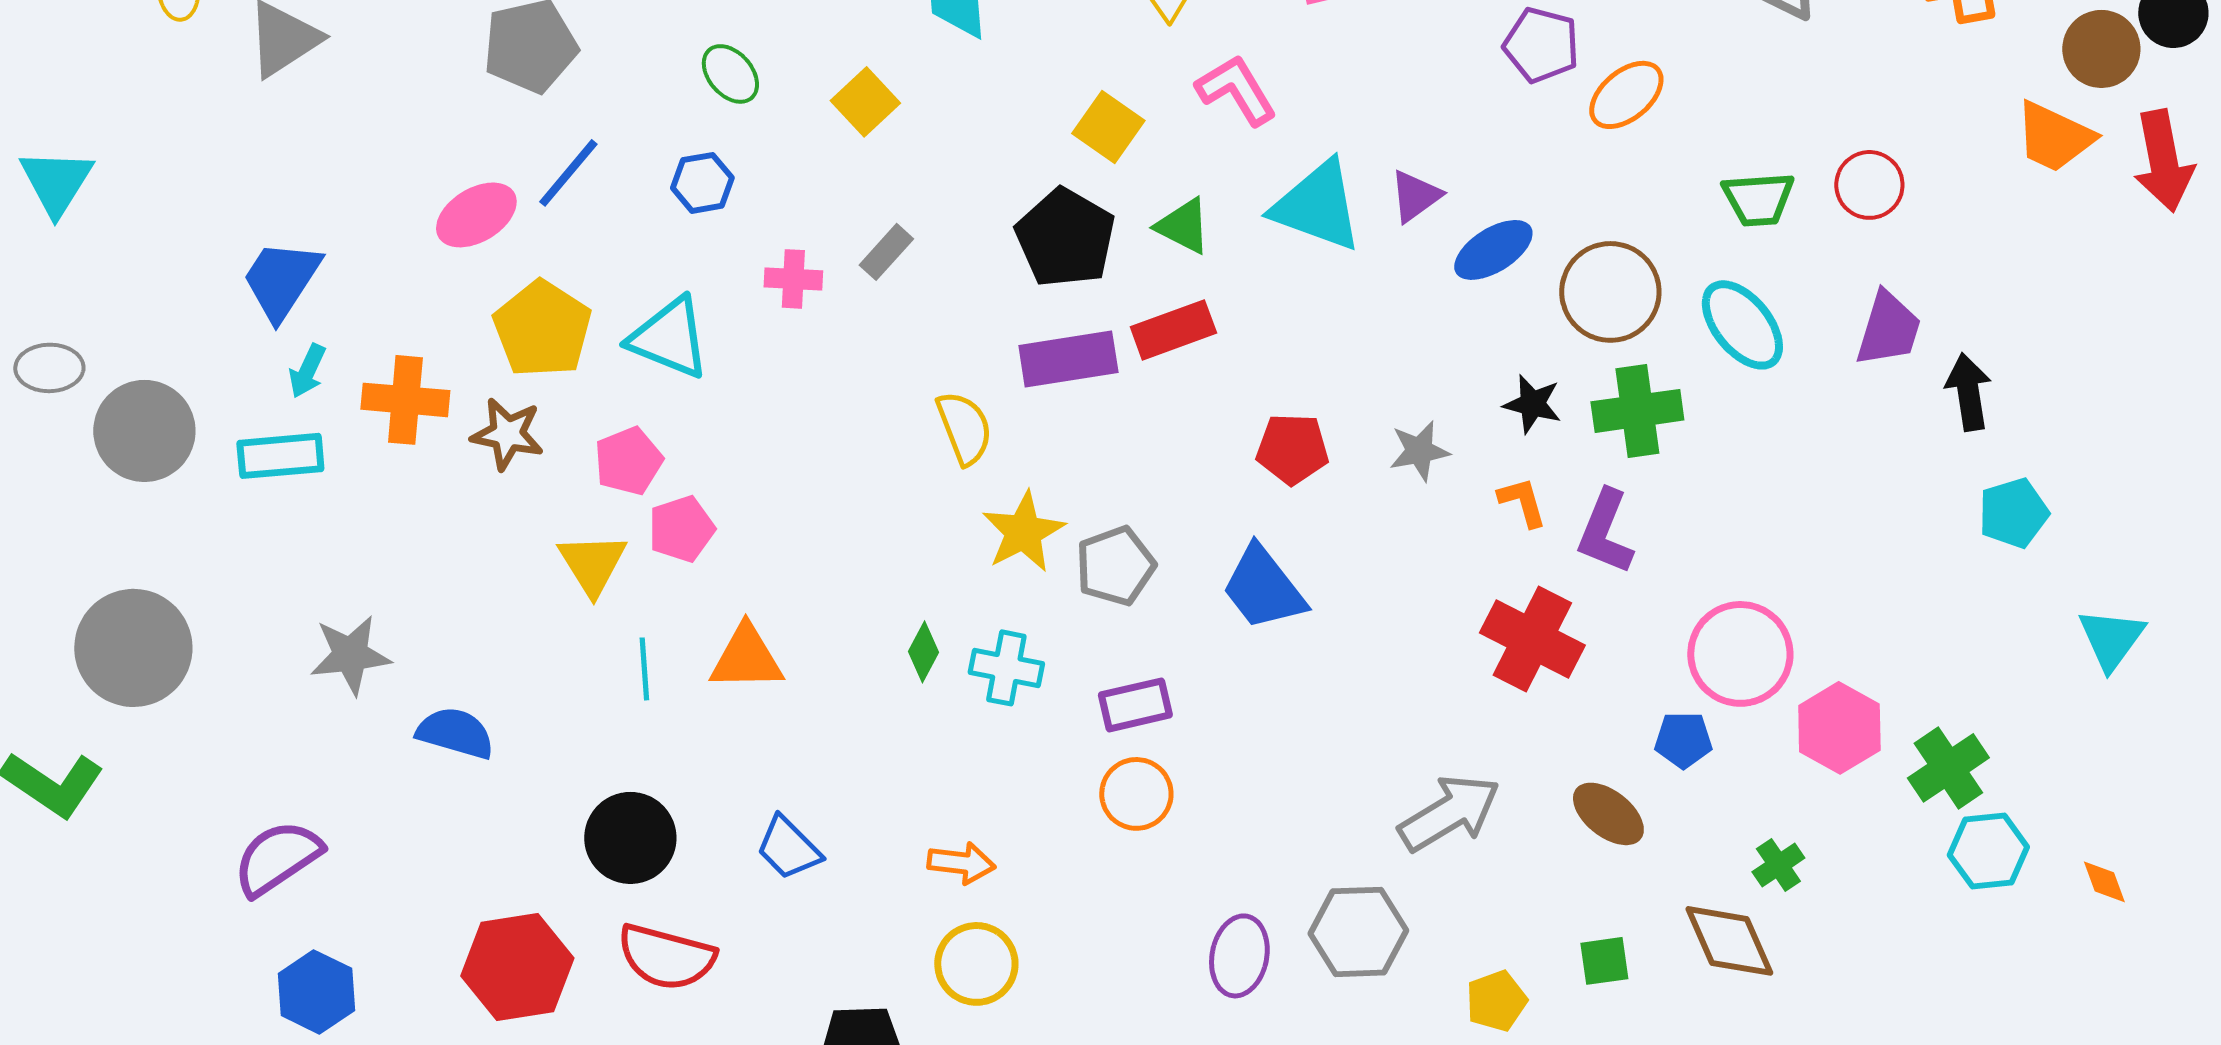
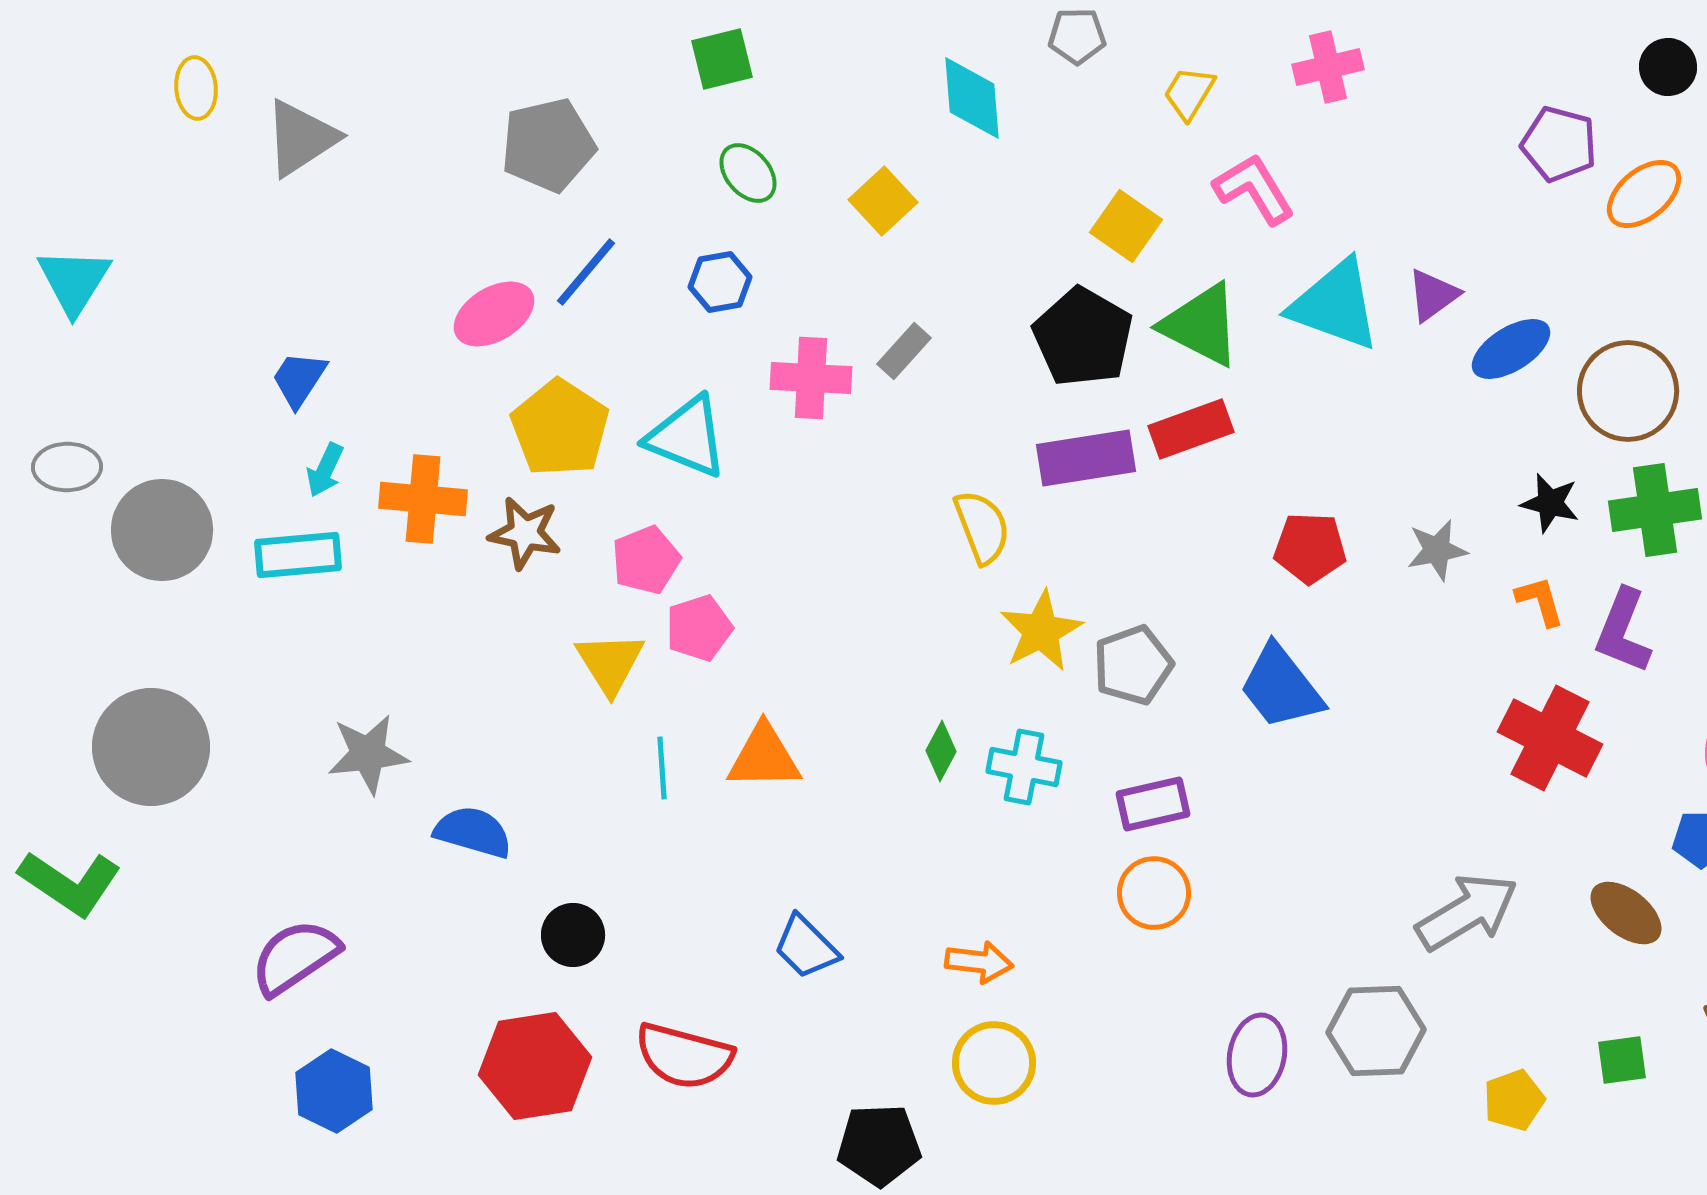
green triangle: (1183, 226) -> (1201, 325), size x1.5
pink cross: (793, 279) -> (811, 378), size x1.4
blue trapezoid: (281, 280) -> (299, 379), size x0.7
black circle: (630, 838) -> (573, 935), moved, size x0.7

